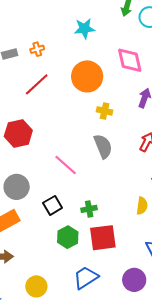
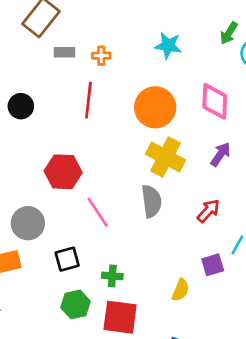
red line: (37, 84) -> (88, 100), turned -56
yellow cross: (105, 111) -> (165, 157), size x1.8
red hexagon: (18, 133) -> (63, 172), moved

